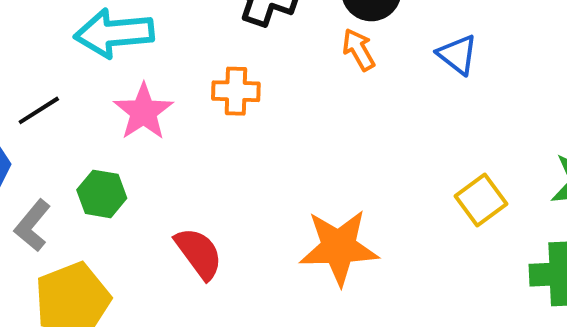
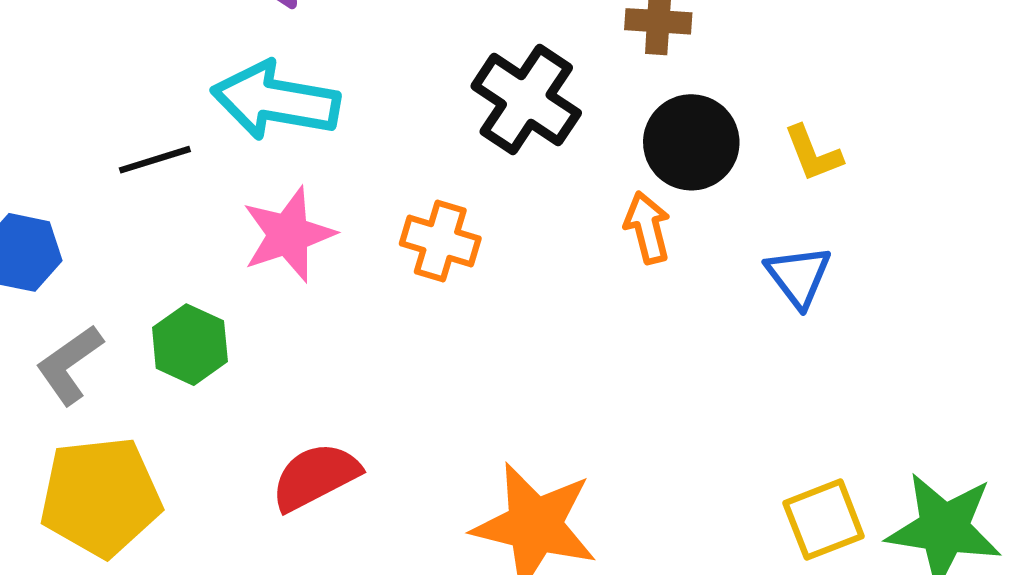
black line: (39, 110) -> (155, 160), moved
yellow square: (481, 200) -> (824, 520), moved
red semicircle: (199, 253) -> (315, 477), turned -96

